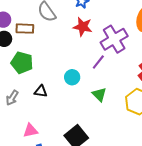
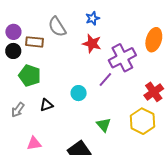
black triangle: (41, 91) -> (47, 105), turned -32
green triangle: (99, 94) -> (104, 125), moved

